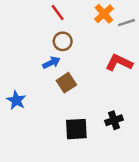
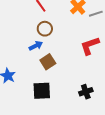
red L-shape: (119, 63) -> (90, 46), turned -45
black square: (76, 129) -> (42, 91), moved

